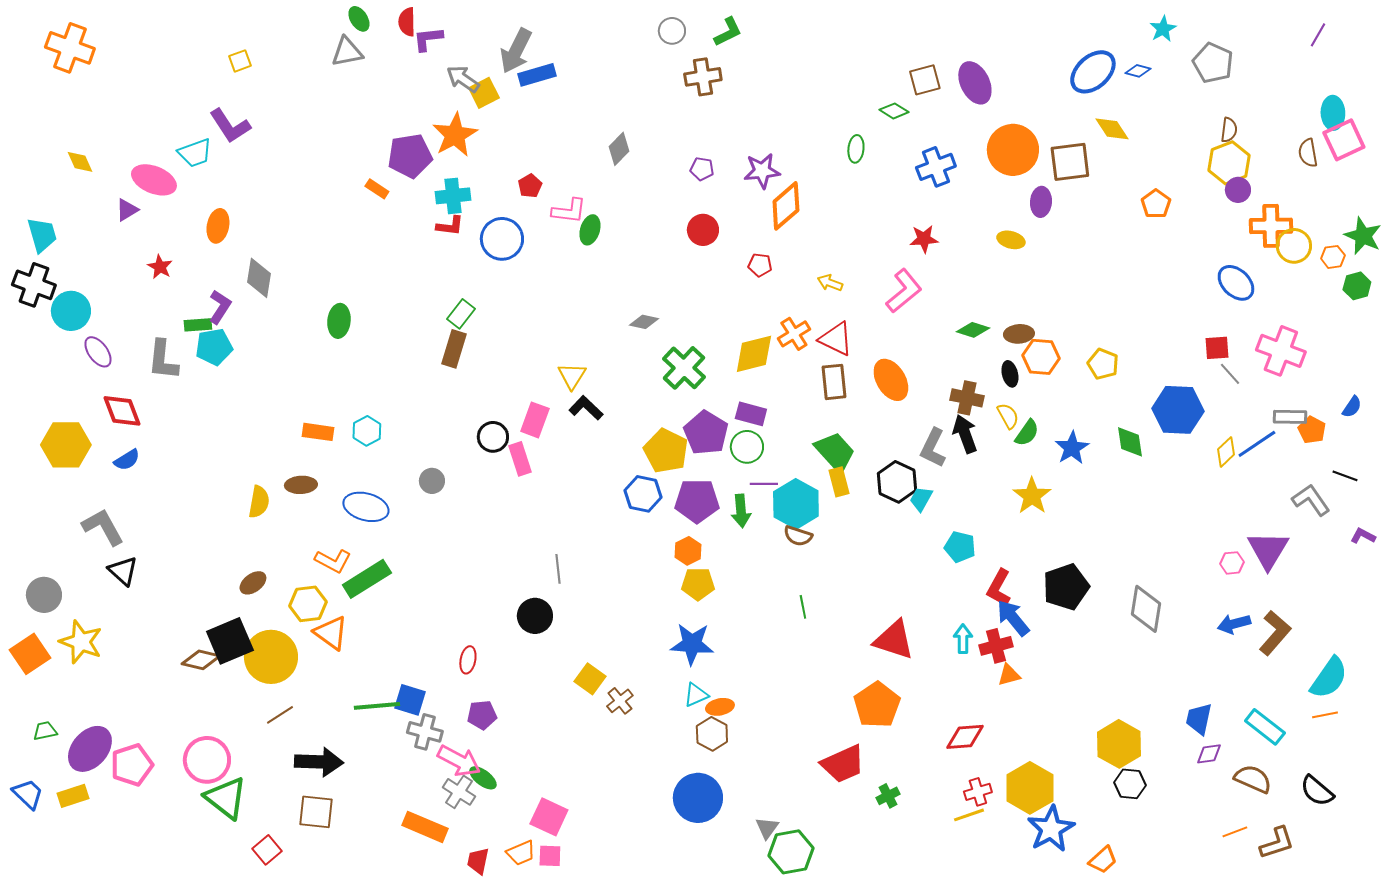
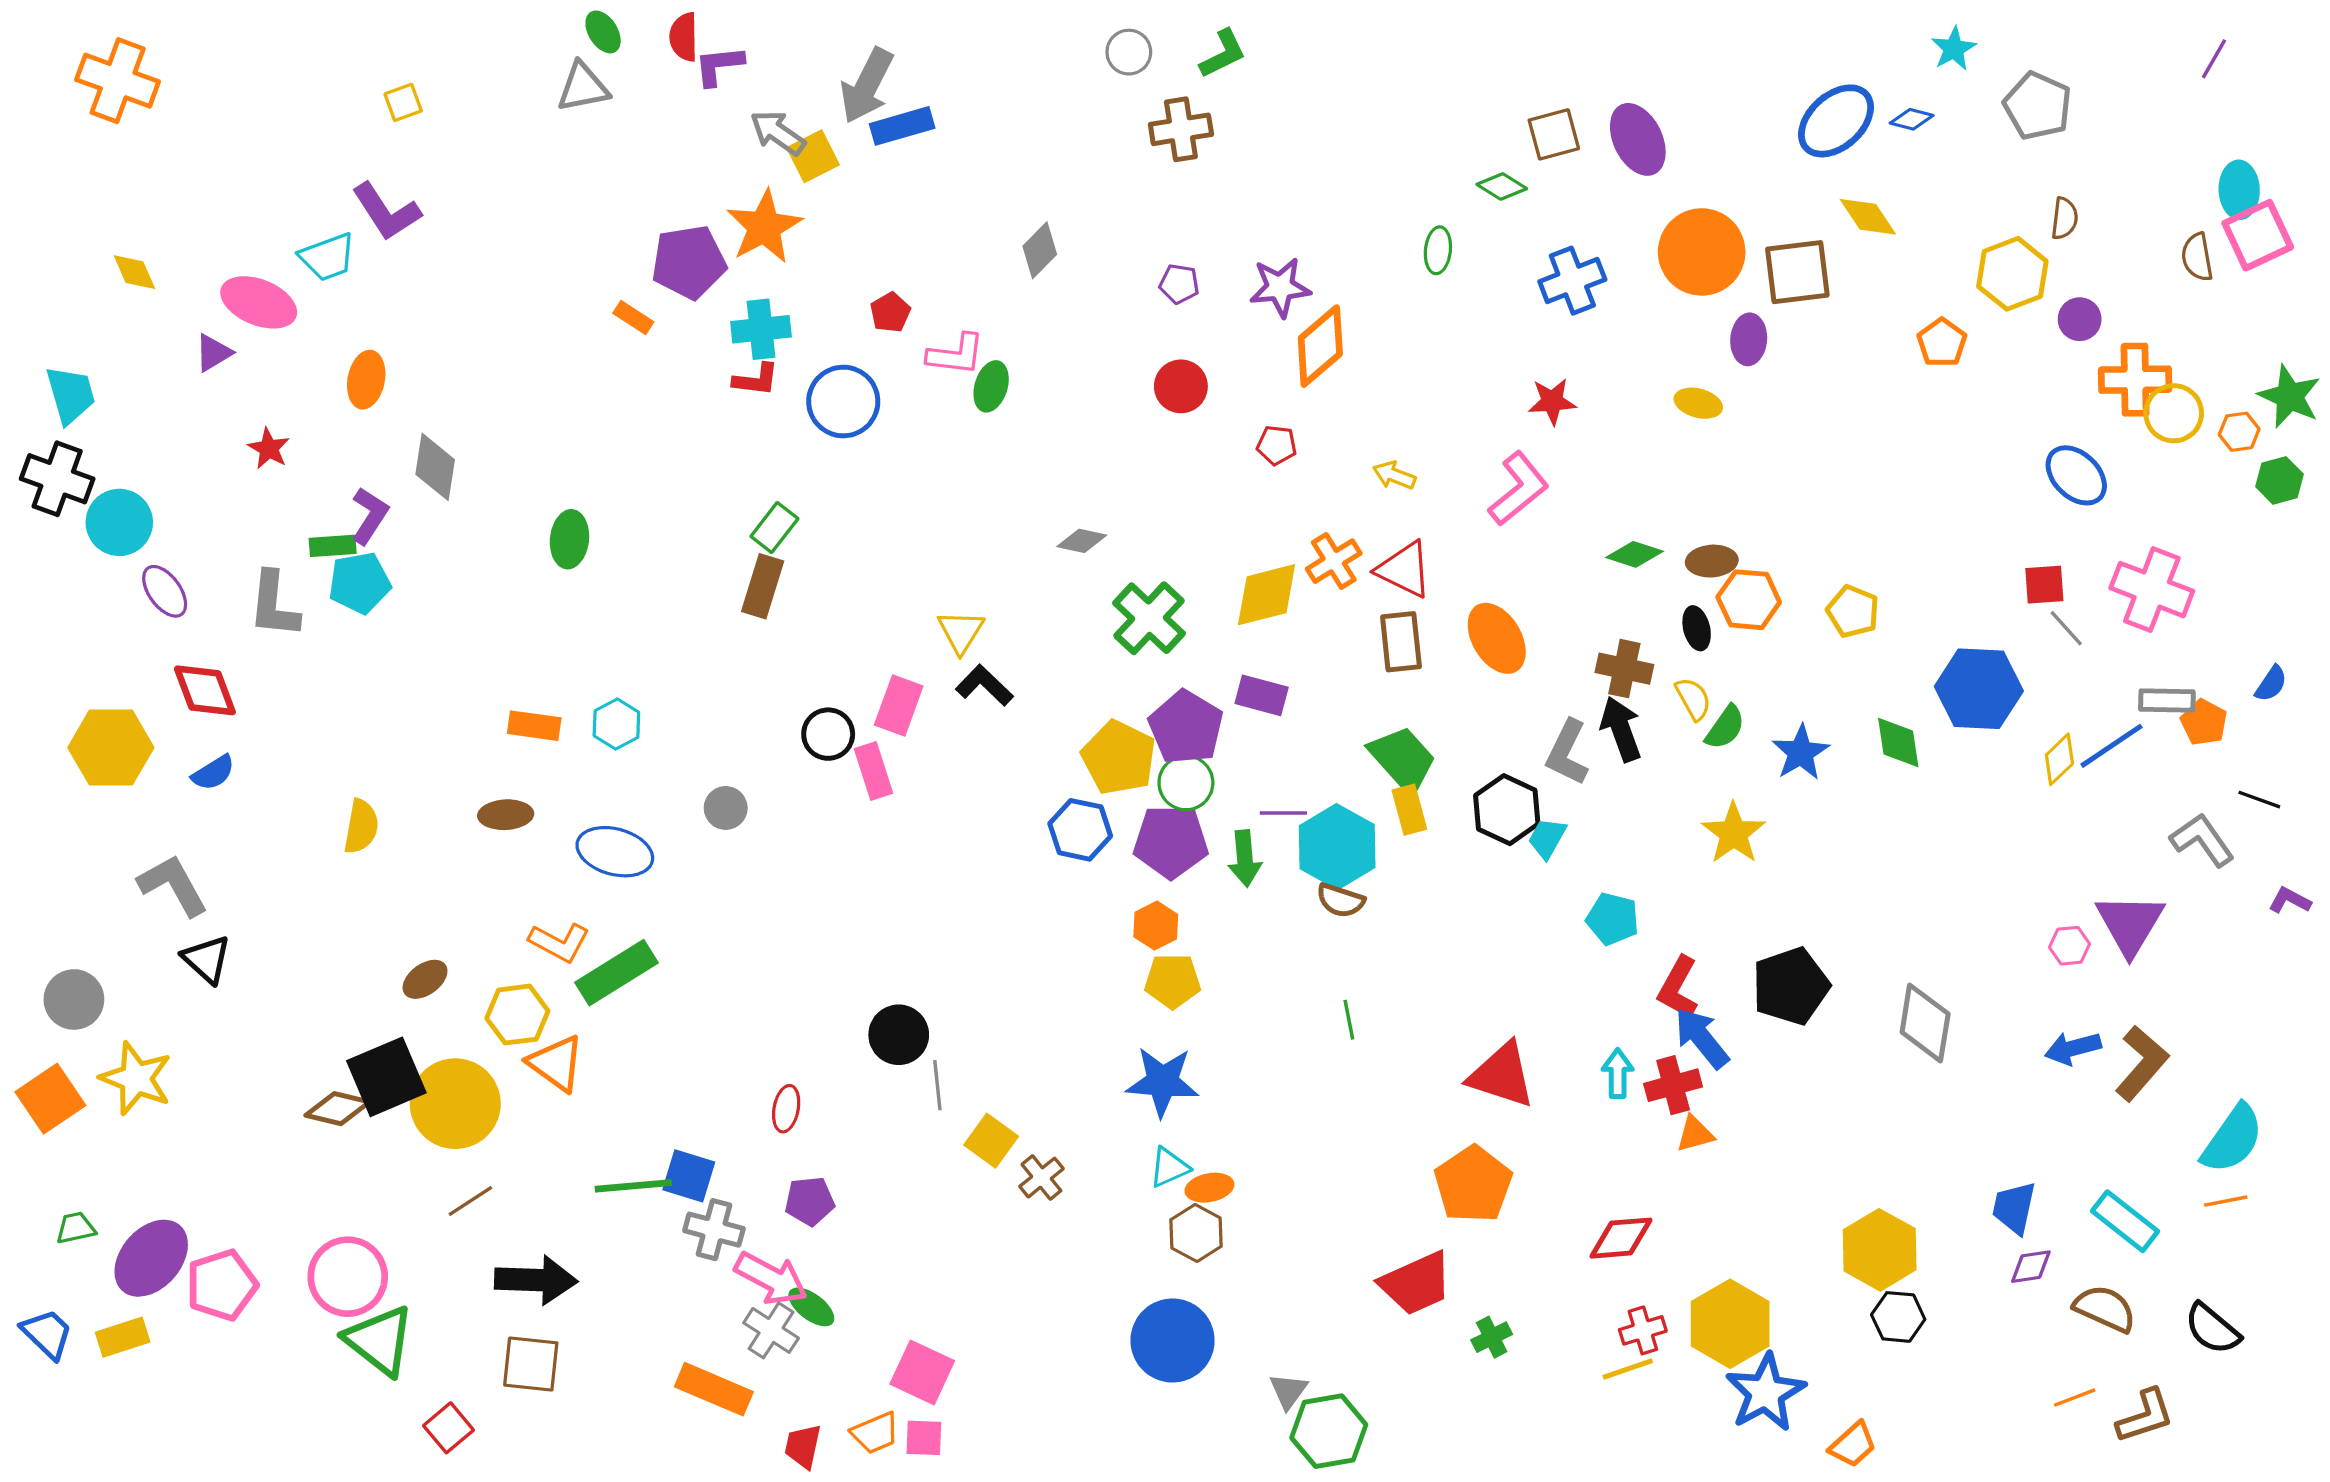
yellow hexagon: (1229, 163) -> (2012, 274), moved
green circle: (747, 447) -> (1186, 783), moved
yellow semicircle: (259, 502) -> (361, 826), moved
gray line: (558, 569) -> (937, 1085), moved

